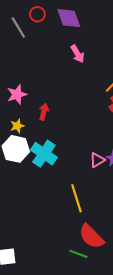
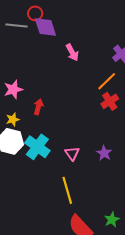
purple diamond: (69, 18) -> (45, 27), moved
gray line: (18, 27) -> (16, 26), turned -55
pink triangle: (97, 160) -> (72, 154), moved, turned -35

